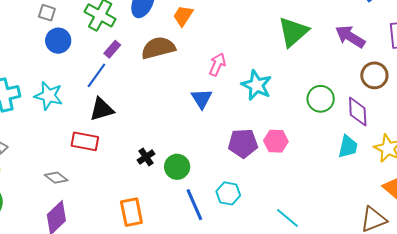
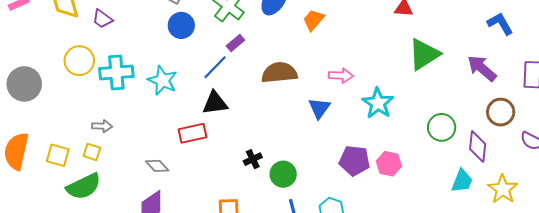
brown semicircle: (158, 48) -> (279, 73), moved
pink arrow: (217, 64) -> (341, 76), turned 60
red rectangle: (85, 141) -> (192, 133), turned -32

